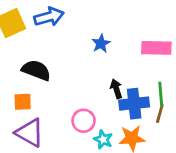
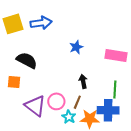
blue cross: (134, 104) -> (108, 110), moved
brown line: (160, 113) -> (77, 102), moved
purple triangle: (30, 133) -> (35, 106), moved

